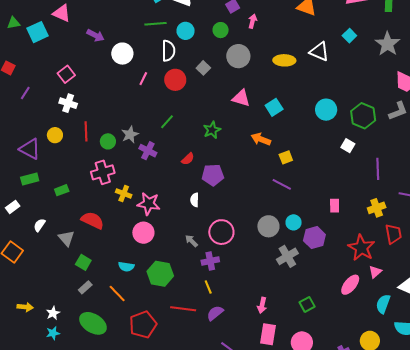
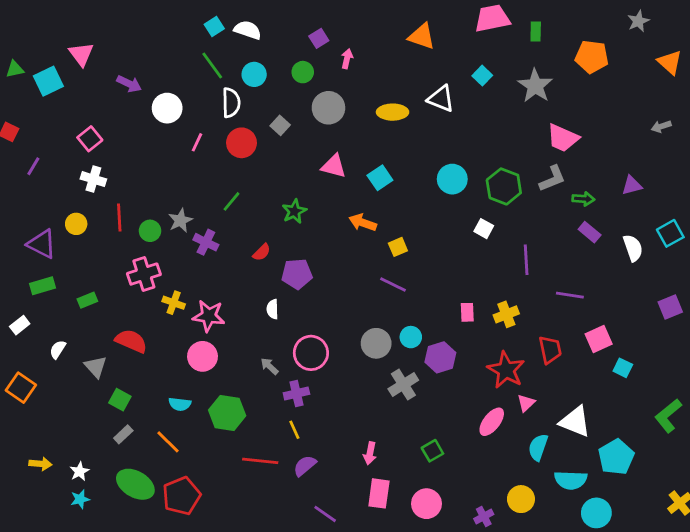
pink triangle: (62, 13) -> (81, 54), turned 30
green line: (156, 24) -> (212, 65), turned 60
yellow cross: (377, 208) -> (506, 314), moved
red pentagon: (143, 325) -> (182, 496), moved

